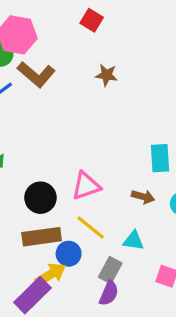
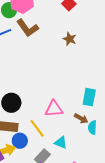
pink triangle: (86, 186) -> (54, 109), moved
brown arrow: (143, 197) -> (81, 118), moved

